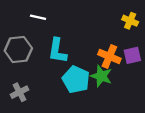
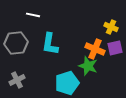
yellow cross: (130, 21) -> (111, 27), moved
cyan pentagon: (76, 80) -> (67, 83), moved, turned 30

